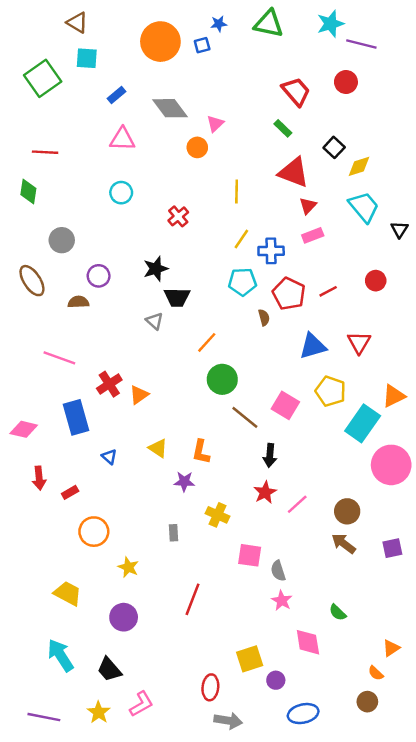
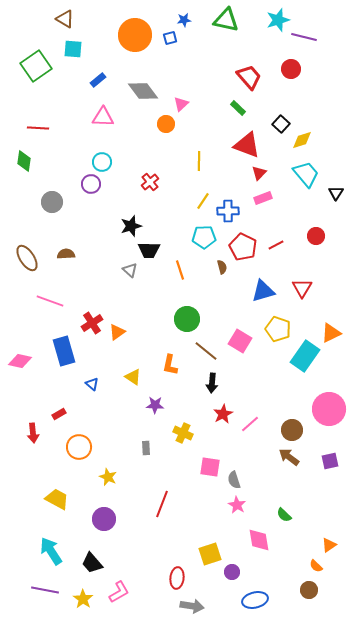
purple circle: (99, 276) -> (91, 184), moved
brown ellipse: (32, 281) -> (27, 258), moved
orange line: (207, 342) -> (180, 270), moved, turned -60
orange L-shape: (201, 452) -> (170, 365), moved
black arrow: (270, 455) -> (212, 383), moved
pink circle: (391, 465) -> (329, 409), moved
red arrow: (39, 478) -> (33, 433), moved
purple line: (44, 717) -> (45, 590), moved

